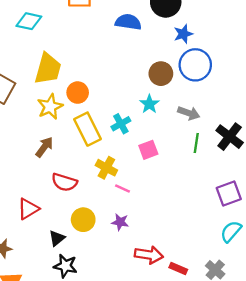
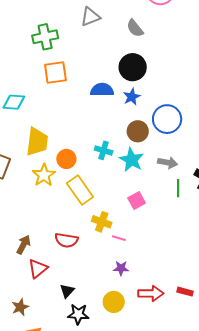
blue star: (183, 34) -> (132, 97), moved
cyan star: (149, 104) -> (132, 160), size x1.4
cyan cross: (121, 124) -> (104, 150), moved, turned -36
brown arrow: (44, 147) -> (23, 245), moved
yellow circle: (83, 220) -> (114, 302), moved
red rectangle: (178, 269) -> (185, 292), moved

